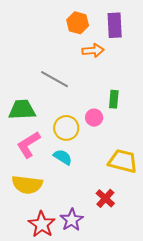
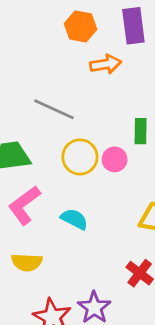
yellow circle: (66, 128) -> (80, 157), moved
yellow semicircle: (27, 185) -> (27, 262), size x0.7

